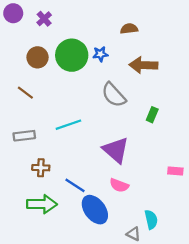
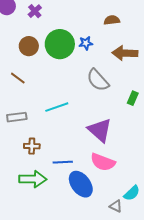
blue line: (75, 185) -> (63, 162), turned -36
pink semicircle: (119, 185) -> (103, 162), size x1.4
cyan semicircle: (151, 220) -> (132, 193), turned 60

